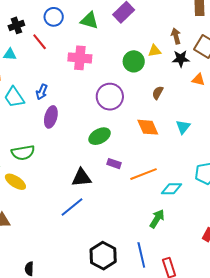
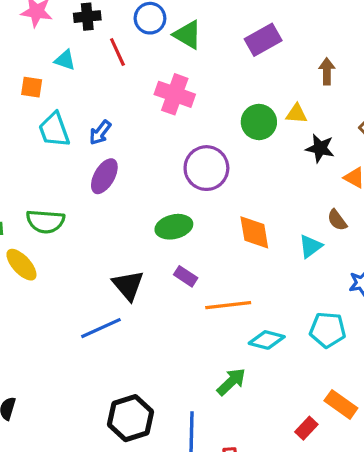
green triangle: (89, 21) -> (188, 35), moved
brown arrow: (176, 36) -> (327, 71), moved
black star: (181, 59) -> (320, 148), moved
brown semicircle: (158, 93) -> (337, 220), moved, turned -80
black triangle: (81, 178) -> (128, 285), turned 40

